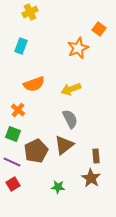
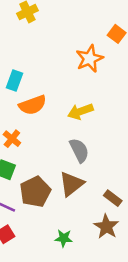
cyan rectangle: (21, 46) -> (15, 80), moved
brown rectangle: (96, 156) -> (113, 198), turned -48

